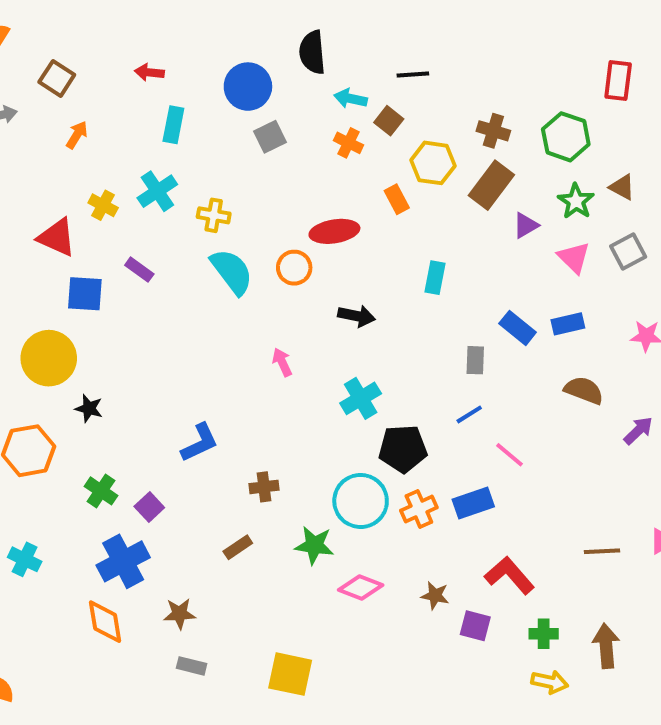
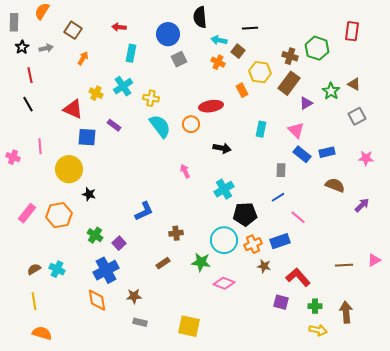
green hexagon: (566, 137) -> (317, 48), moved
pink triangle: (574, 258) -> (296, 130), moved
brown star: (435, 596) -> (264, 266), moved

